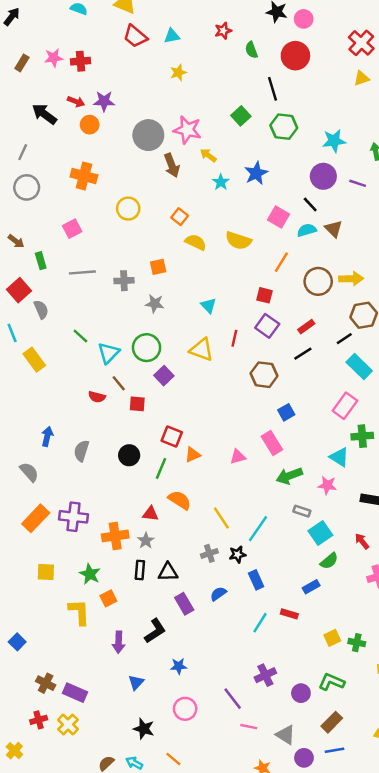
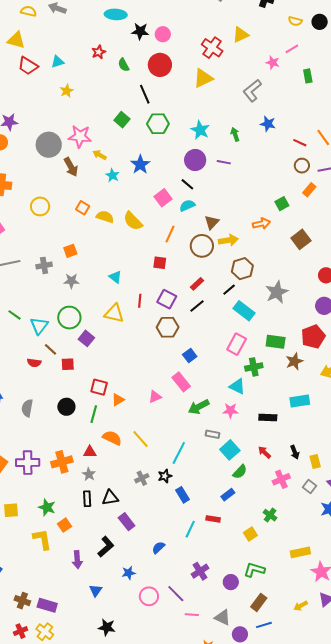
yellow triangle: (362, 78) -> (203, 78), moved, size x1.5
cyan star: (334, 141) -> (200, 130), turned -30
pink square: (278, 217) -> (163, 198), turned 30
brown triangle: (334, 229) -> (212, 222), moved, turned 35
yellow semicircle: (238, 241) -> (133, 221), turned 35
yellow semicircle: (196, 242) -> (105, 217), moved
purple square: (267, 326) -> (167, 299), moved
yellow line: (221, 518) -> (141, 439), moved
orange cross: (115, 536) -> (62, 462), moved
blue semicircle: (218, 594) -> (158, 548), moved
green cross: (357, 643) -> (270, 515), moved, turned 32
pink circle: (185, 709) -> (149, 596), moved

